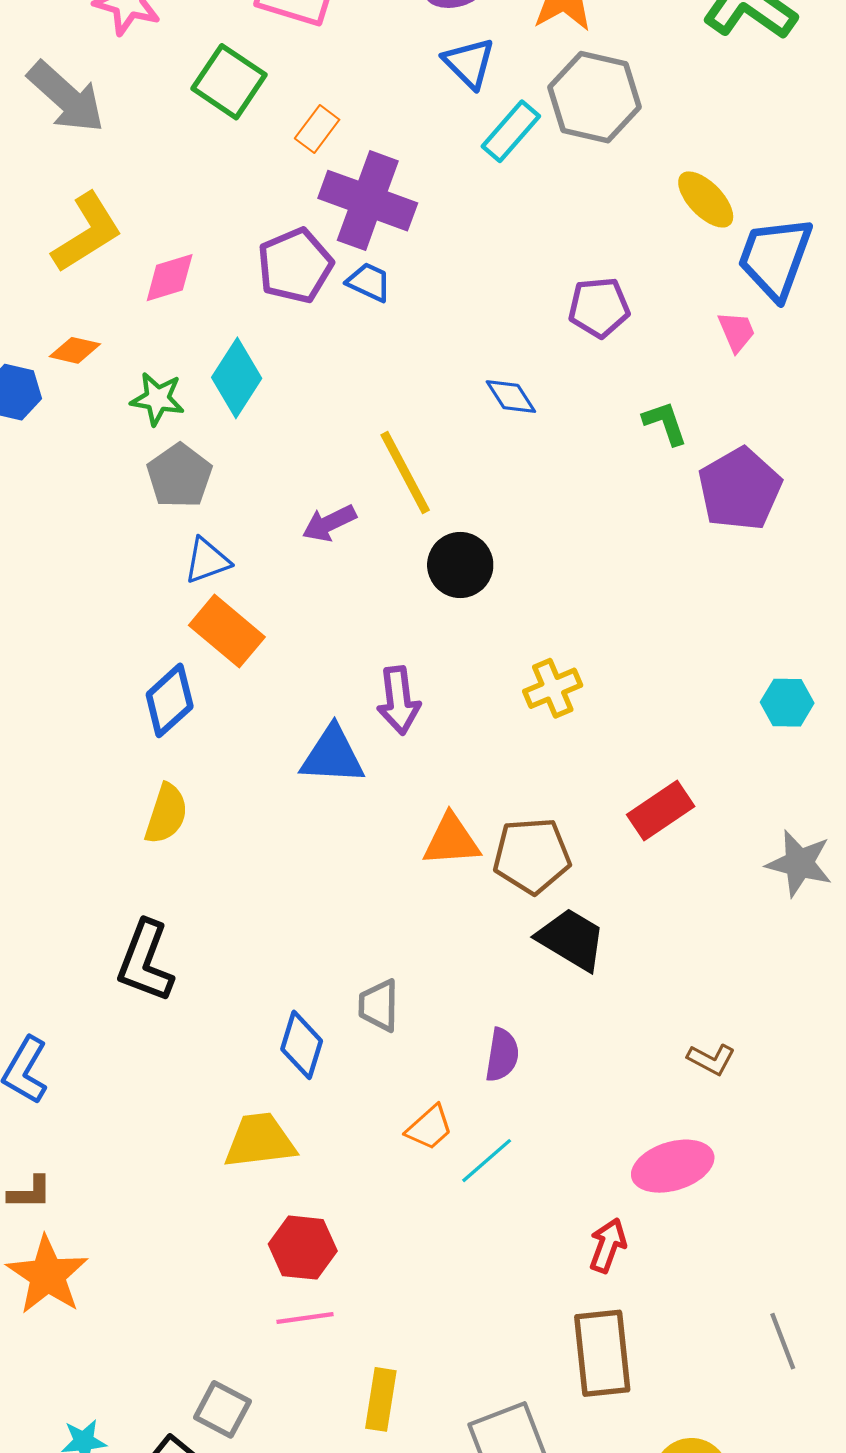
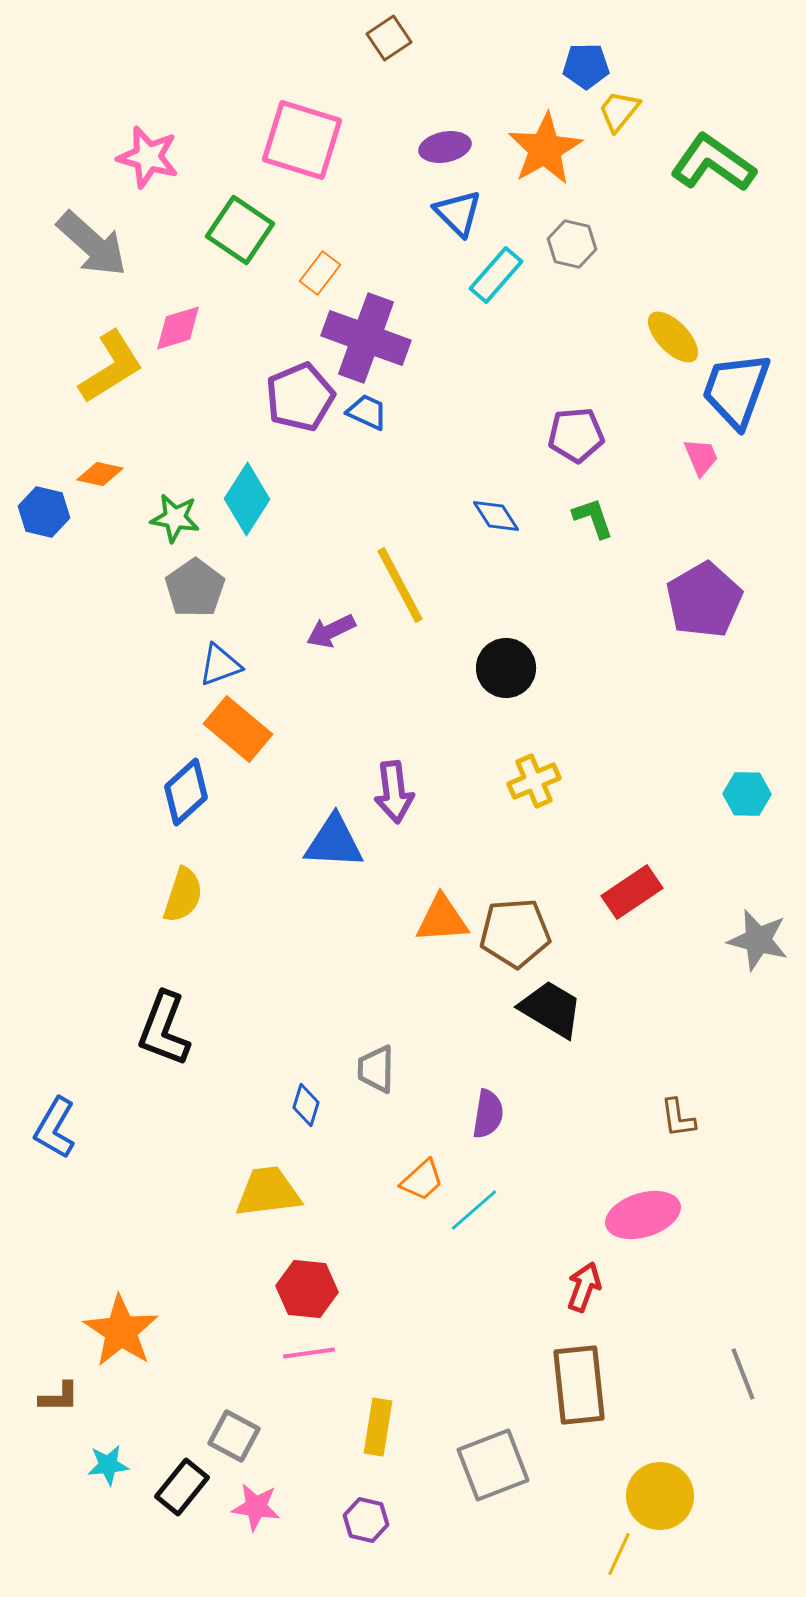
gray hexagon: (595, 97) -> (572, 244), size x0.6
pink diamond: (170, 278) -> (178, 328), moved
green L-shape: (665, 423) -> (593, 518), moved
black circle: (460, 565) -> (506, 668), moved
blue diamond: (302, 1045) -> (306, 1105), size x0.7
brown L-shape: (711, 1059) -> (678, 1118), turned 54
brown L-shape: (30, 1193) -> (59, 1397), moved
orange star: (47, 1275) -> (121, 1331), moved

